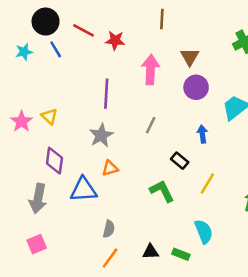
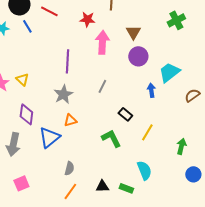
red star: (115, 40) -> (87, 19), moved
blue arrow: (202, 134) -> (151, 90), moved
blue triangle: (83, 190) -> (49, 137), turned -35
pink square: (37, 244) -> (21, 183), moved

